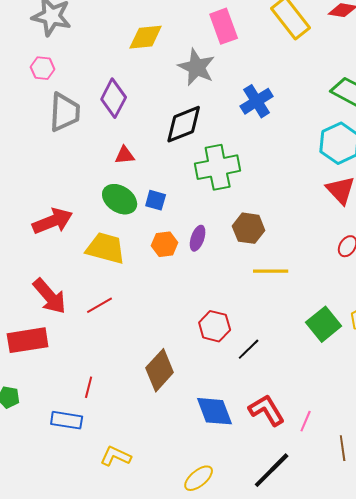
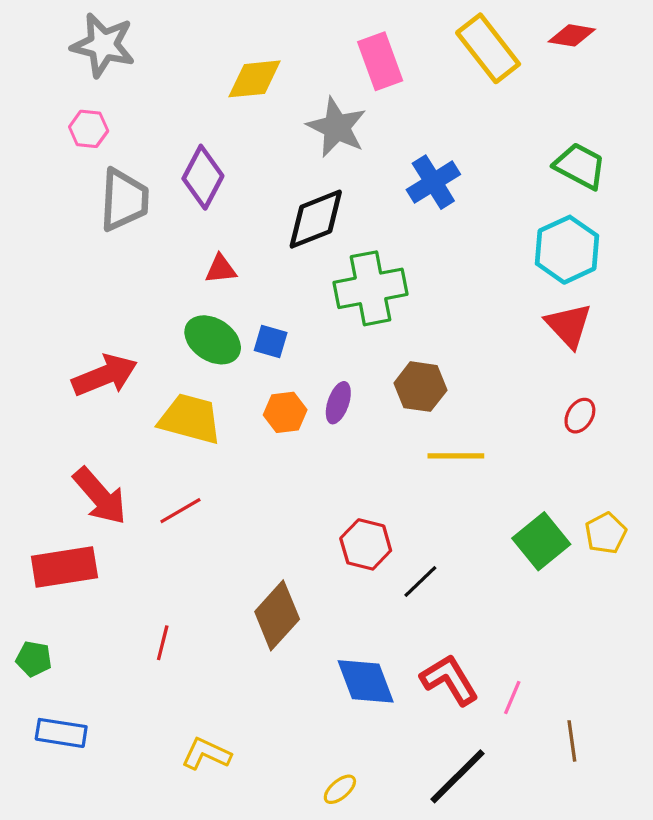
blue rectangle: (67, 420) -> (61, 733), moved
yellow ellipse: (199, 478) -> (340, 789), size x0.7

